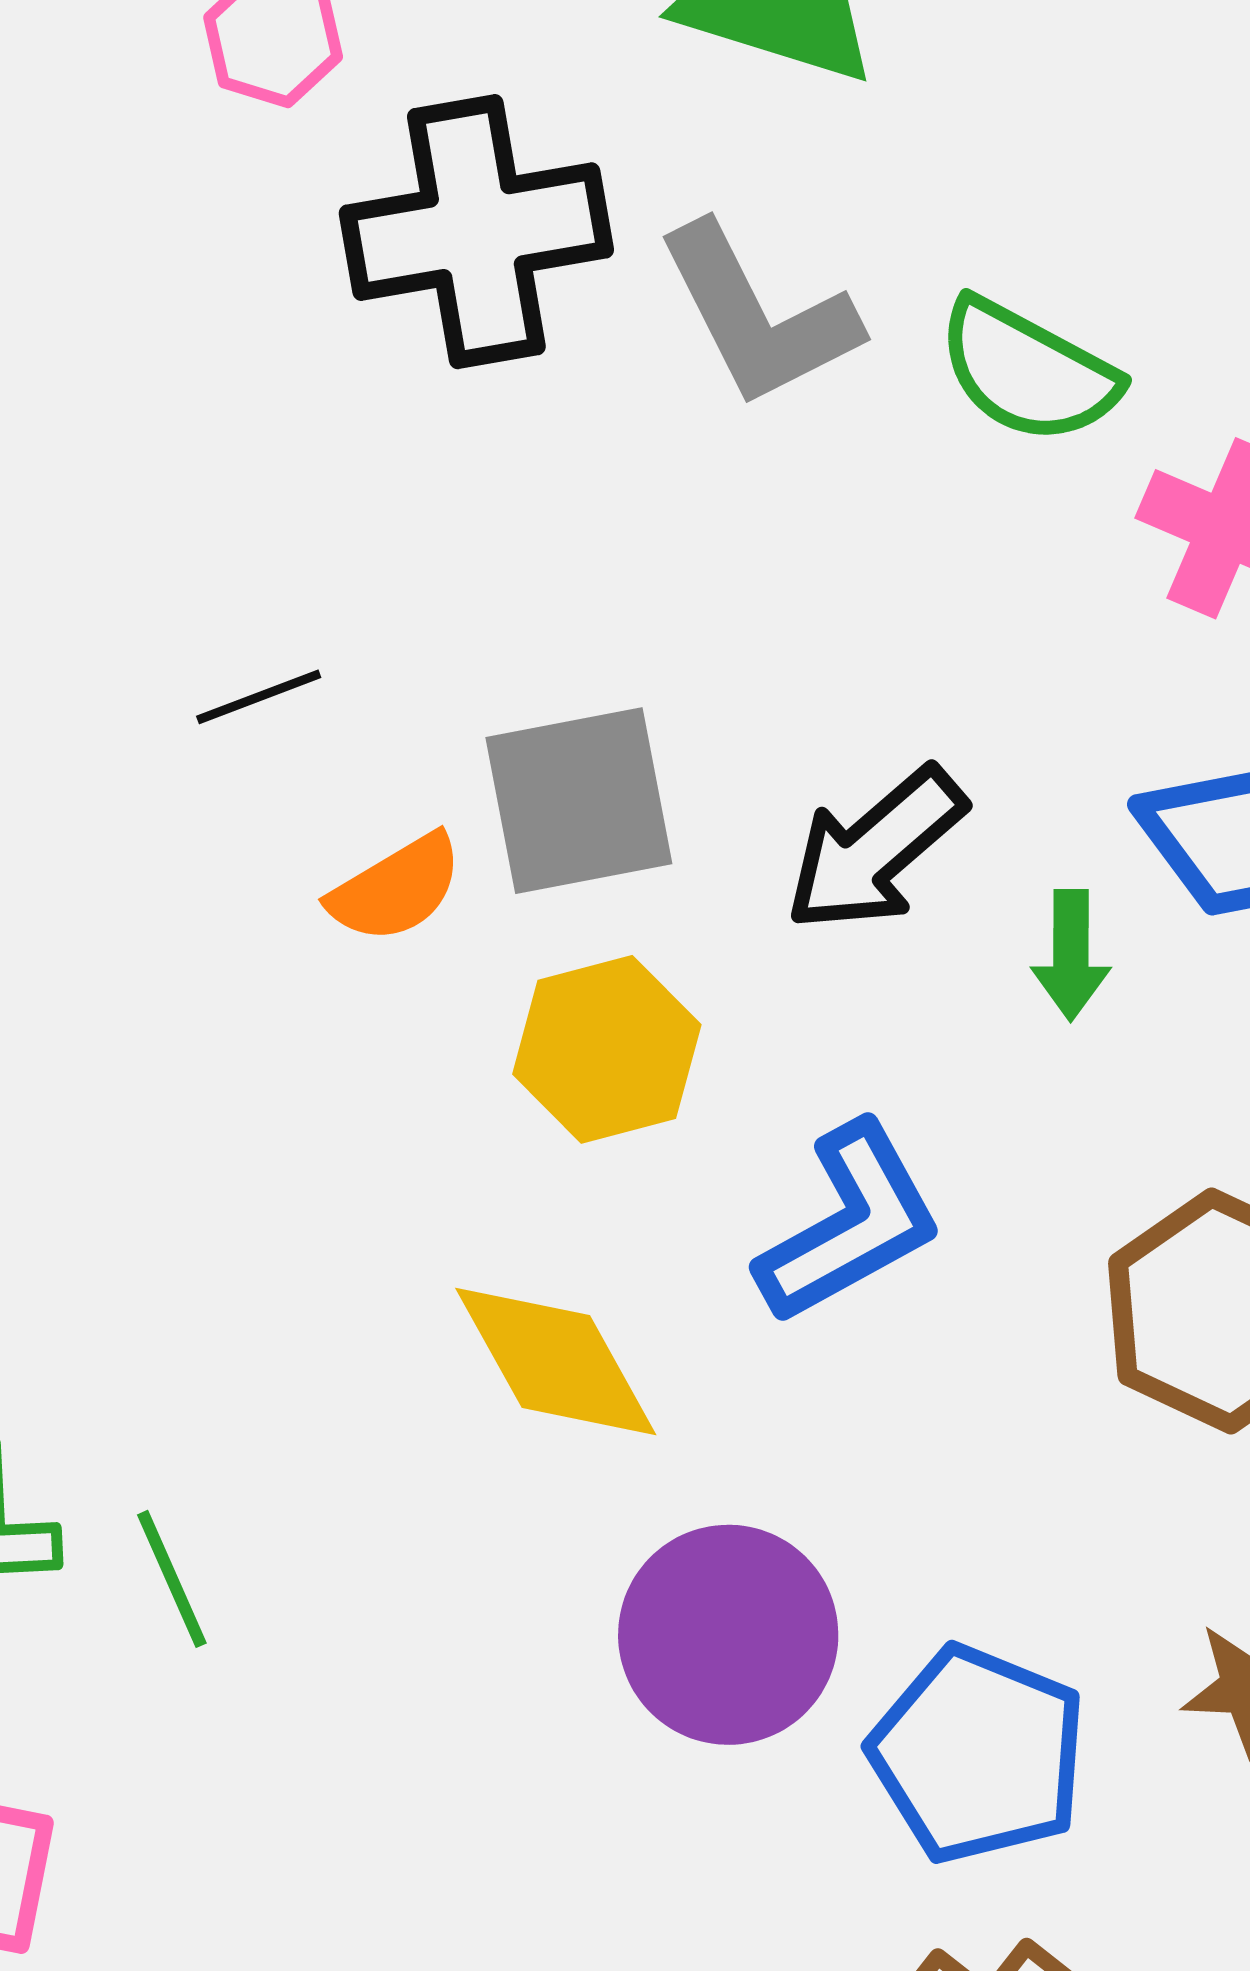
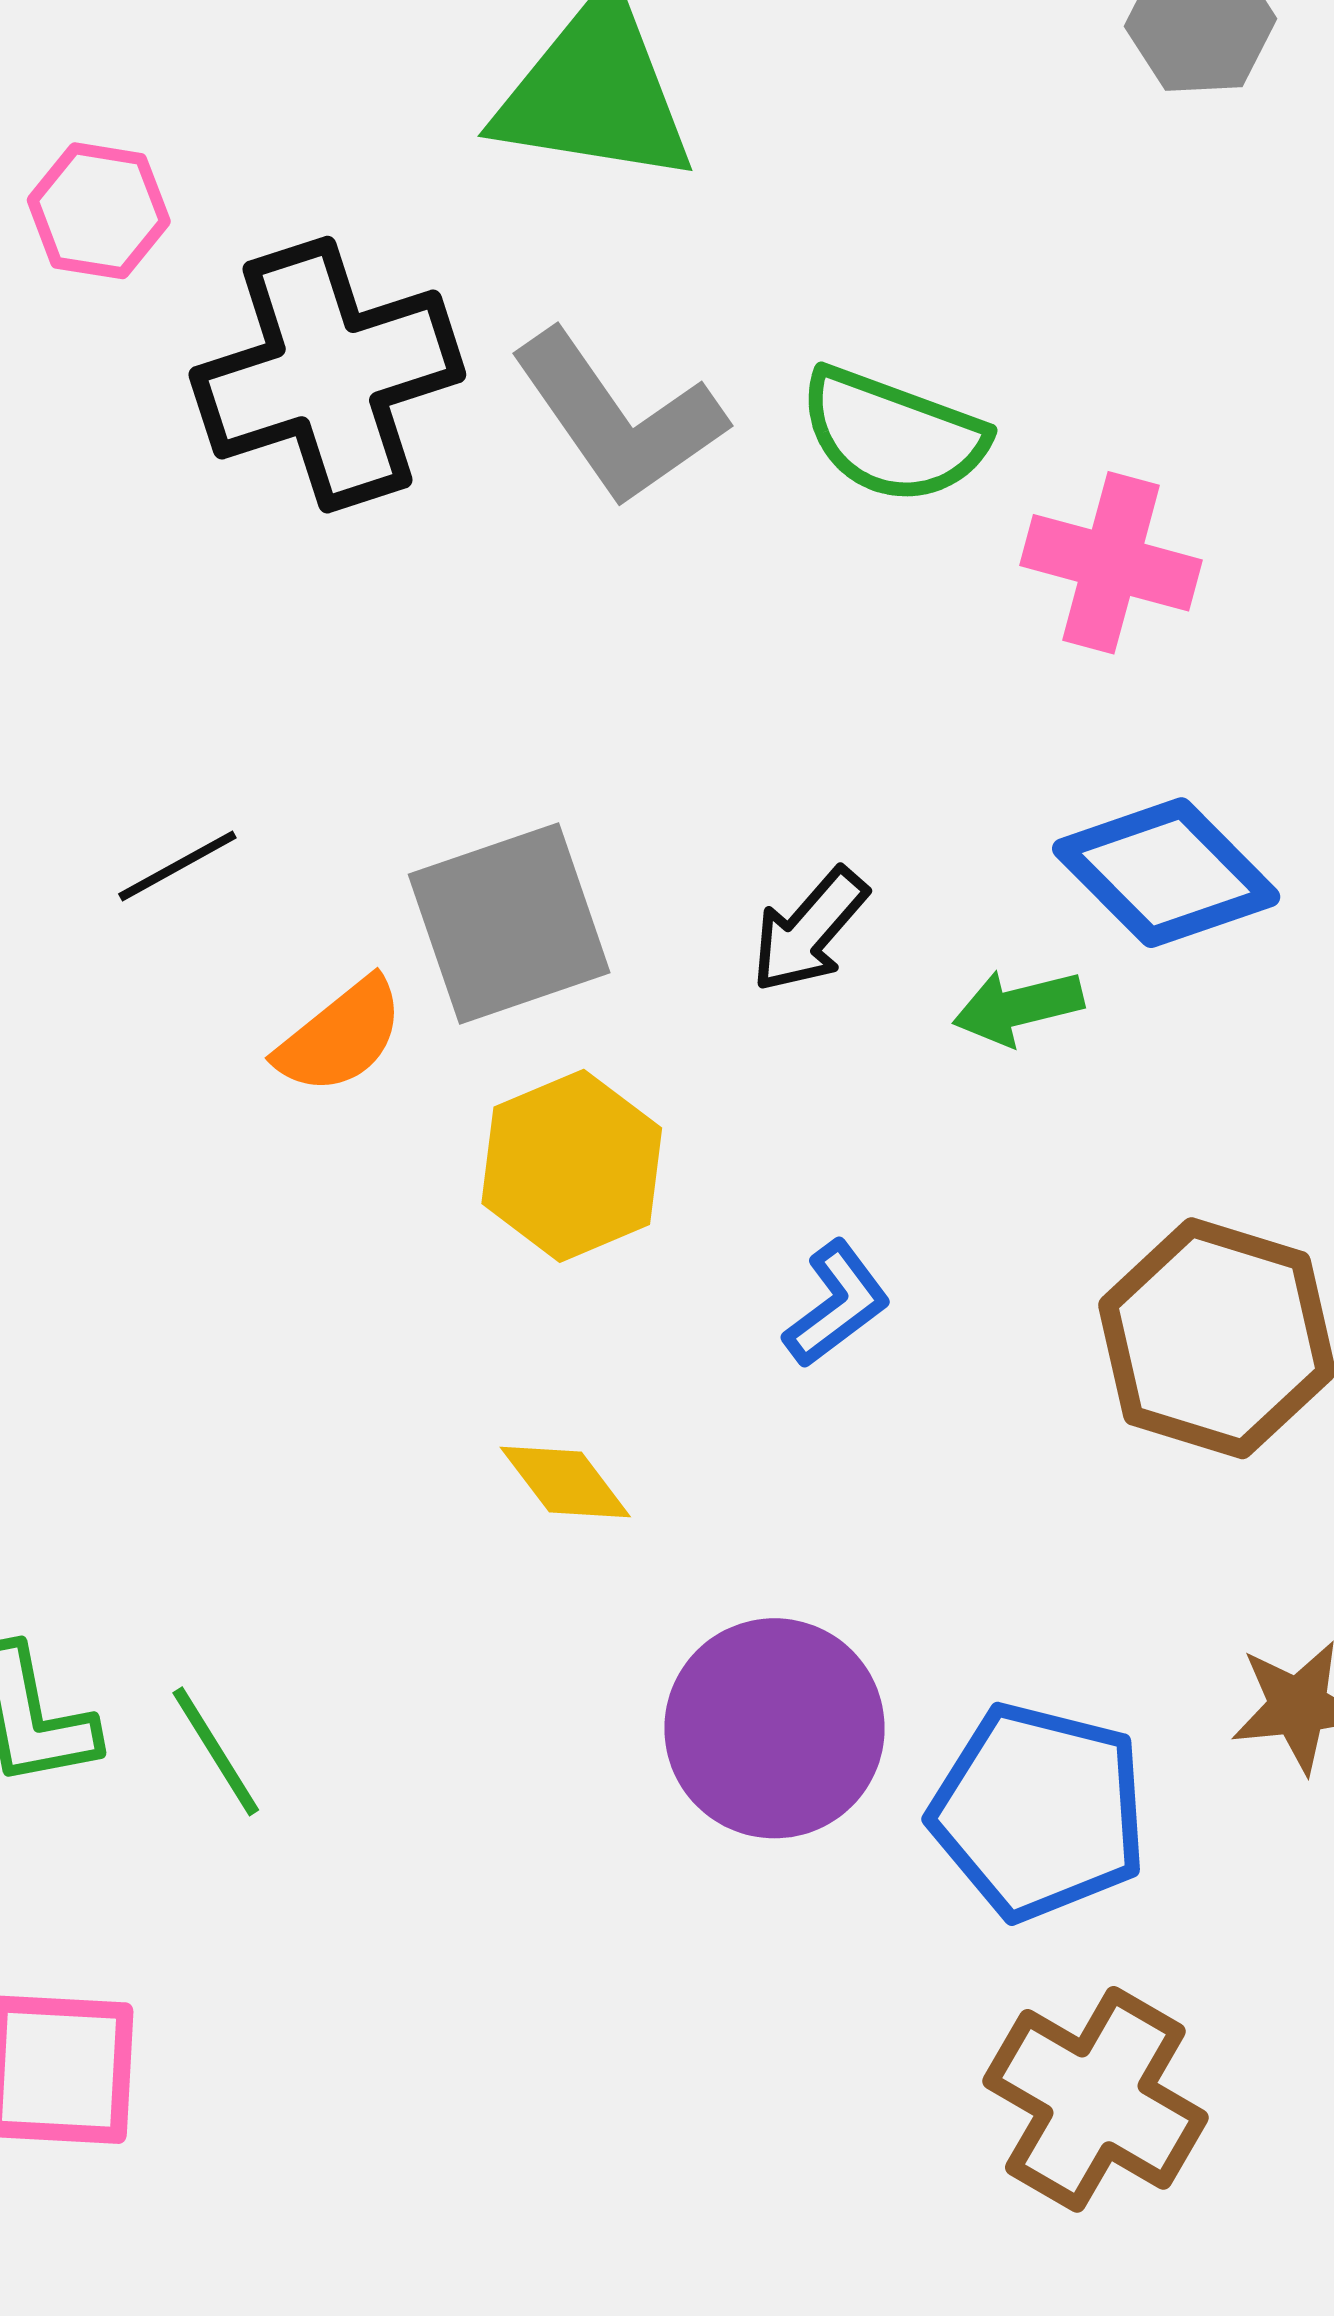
black arrow: (875, 849) -> (809, 930), size x0.7
green arrow: (1071, 955) -> (1018, 1007), turned 84
blue L-shape: (850, 1224) -> (837, 1304), size x0.6
yellow diamond: (556, 1361) -> (565, 1482), size x0.6

